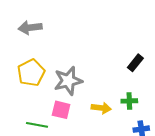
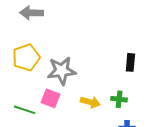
black rectangle: (135, 63) -> (130, 62), turned -42

